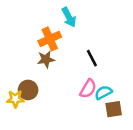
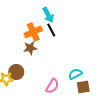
black line: (92, 58) -> (51, 30), moved
pink semicircle: (88, 89) -> (52, 86), moved

